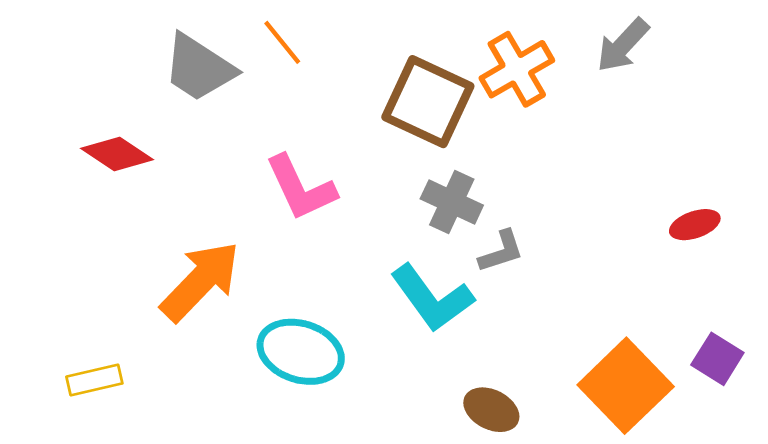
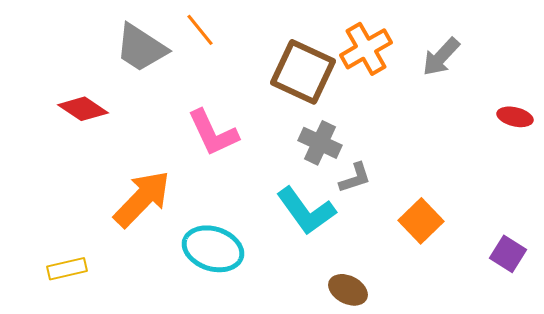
gray arrow: (623, 45) -> (441, 57), moved
red ellipse: (695, 225) -> (515, 117), moved, turned 32
orange square: (626, 386) -> (421, 221), moved, size x0.7

